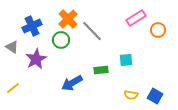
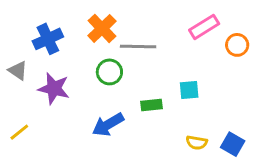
gray line: (92, 31) -> (138, 46), turned -45
green circle: (61, 40) -> (109, 72), moved
purple star: (36, 59) -> (54, 89), turned -30

